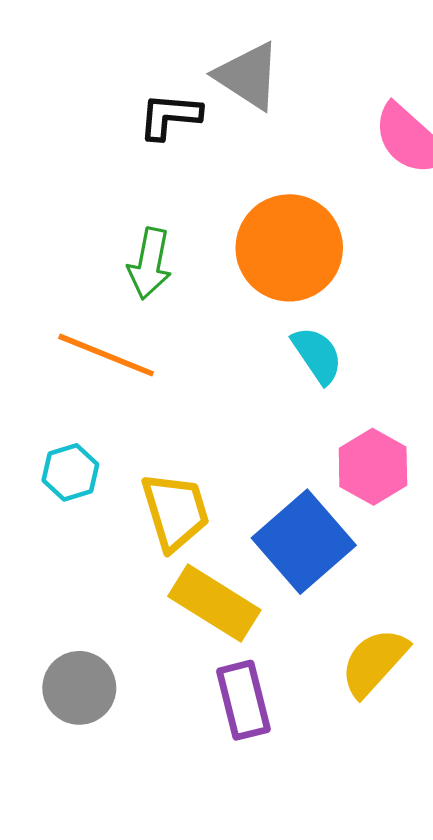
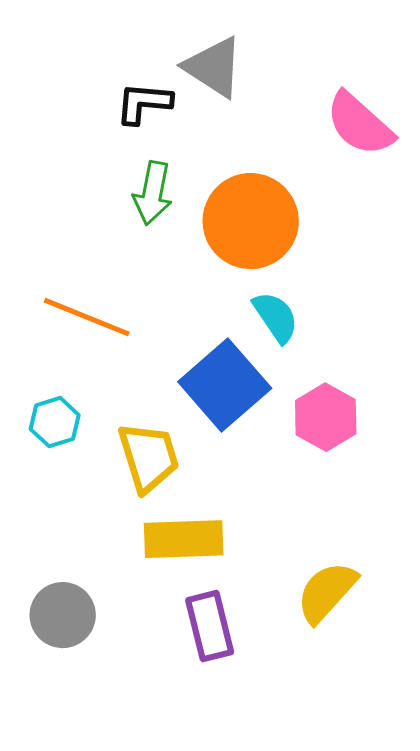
green arrow: (150, 264) -> (153, 193), moved
blue square: (304, 542) -> (225, 385), moved
yellow rectangle: (214, 603) -> (184, 539), turned -34

